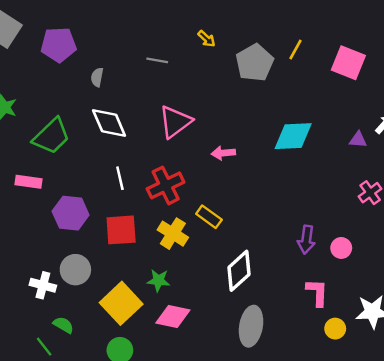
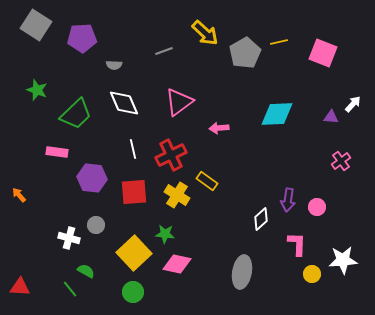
yellow arrow: (207, 39) -> (205, 33), size x1.8
yellow line: (296, 50) -> (279, 42), turned 48
gray line: (157, 60) -> (164, 51), turned -30
gray semicircle: (97, 77) -> (114, 65), turned -98
gray circle: (75, 270) -> (96, 225), size x0.7
white diamond: (239, 271) -> (261, 219), moved, size x0.7

